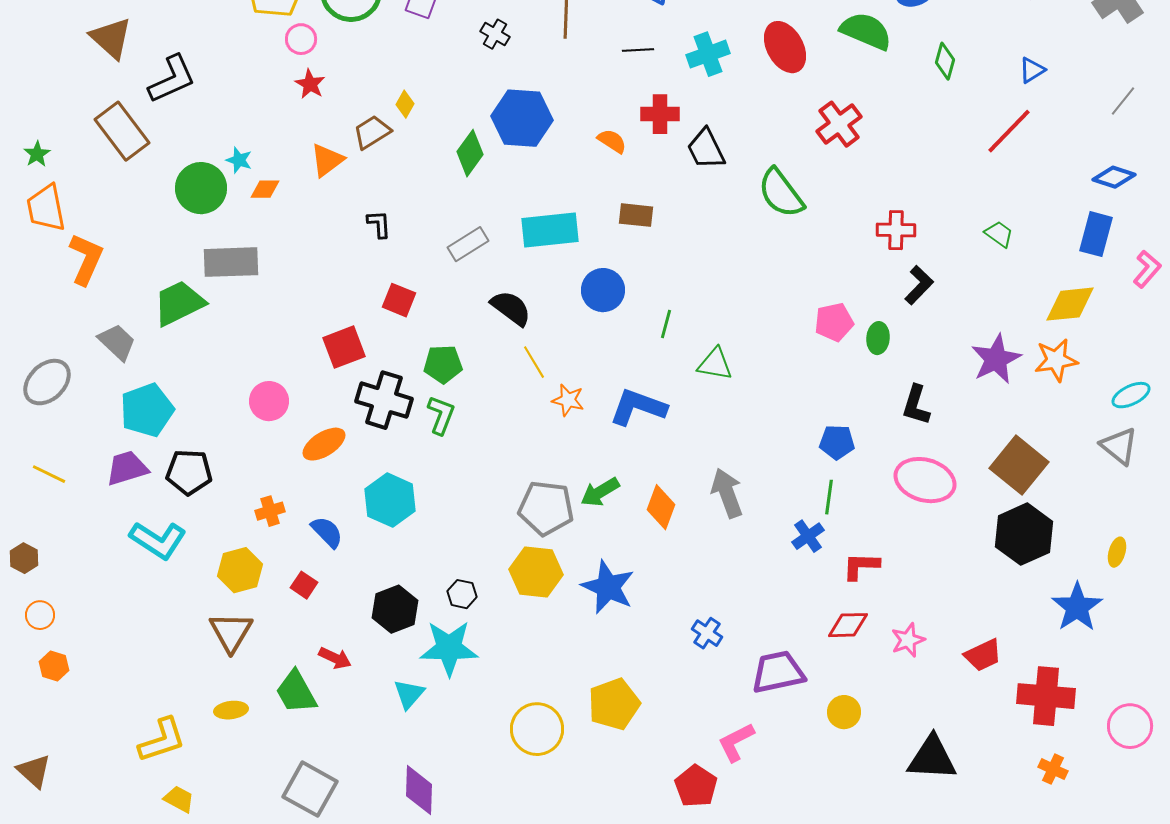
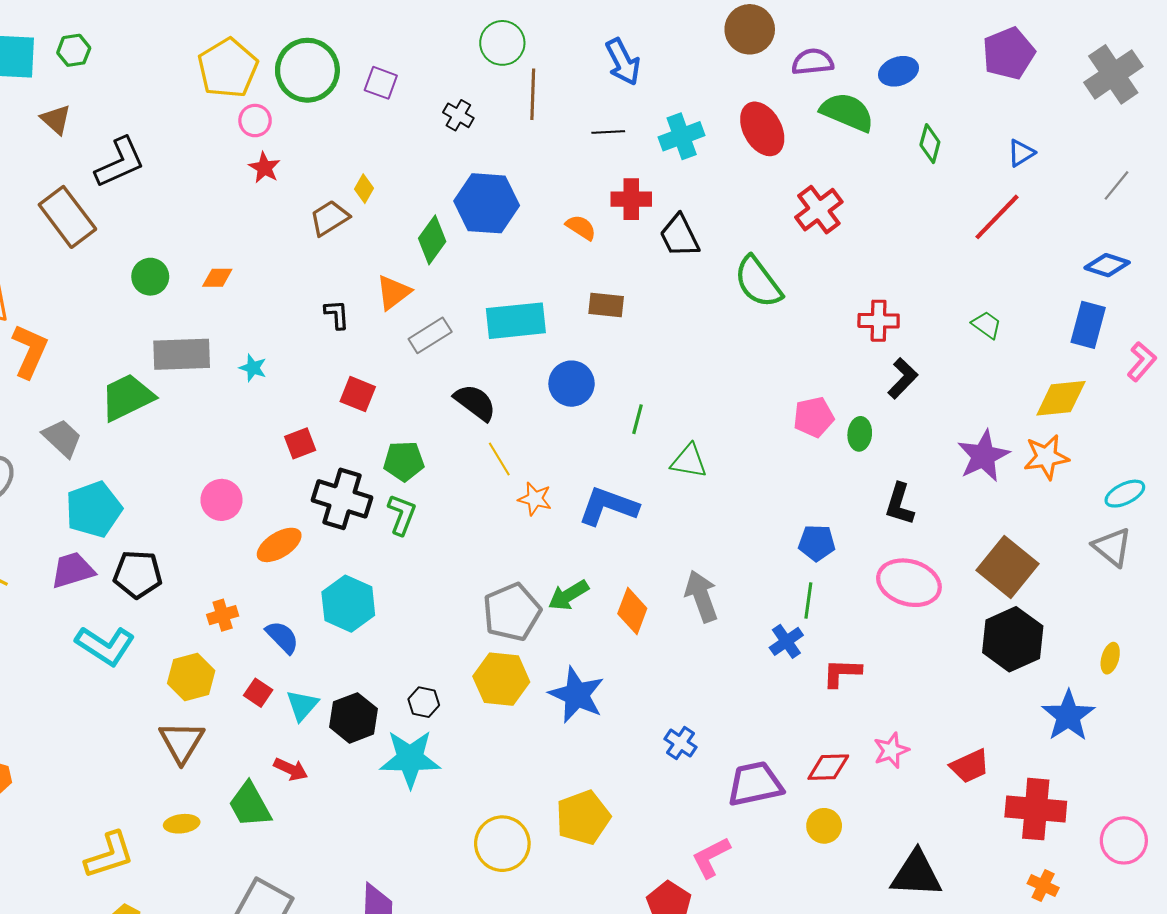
brown triangle: (111, 38) -> (56, 119), size x0.7
cyan star: (239, 160) -> (253, 368), moved
orange triangle: (327, 160) -> (393, 292), moved
green circle: (201, 188) -> (150, 277), size x0.7
red square: (344, 347) -> (300, 443), size x0.7
gray pentagon: (546, 508) -> (512, 612), turned -30
red diamond: (848, 625) -> (828, 767), moved
cyan triangle: (409, 694) -> (302, 705), moved

